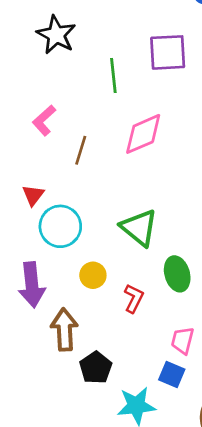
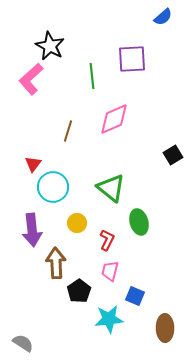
pink L-shape: (44, 120) -> (31, 79), moved, size x1.4
pink trapezoid: (183, 340) -> (110, 271), moved

